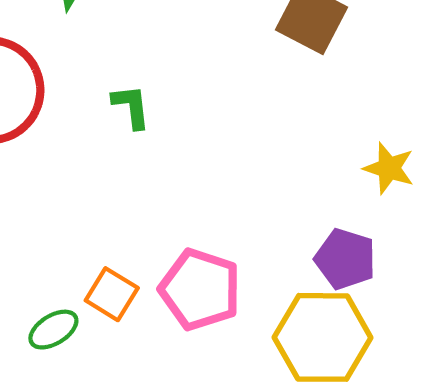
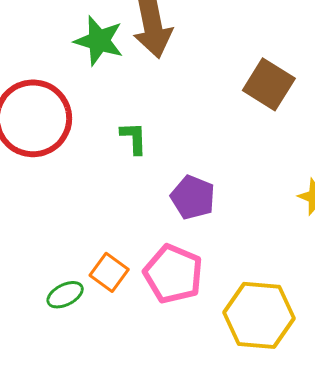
purple pentagon: (345, 259) -> (193, 197), moved

